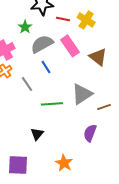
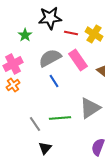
green star: (25, 27) -> (25, 35), moved
gray line: (27, 84) -> (35, 124), moved

